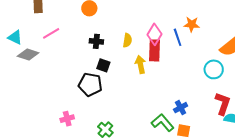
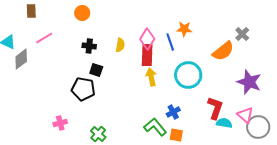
gray diamond: (28, 54) -> (21, 59), turned -55
yellow arrow: (140, 64) -> (151, 77), moved
cyan circle: (214, 69) -> (188, 75), moved, size x1.4

